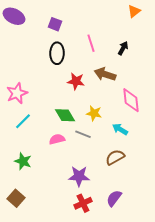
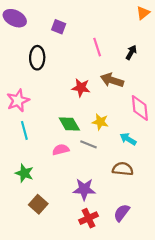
black ellipse: (57, 53) -> (37, 58), moved
cyan line: (23, 121) -> (24, 130), turned -60
brown semicircle: (115, 157) -> (123, 169), turned 36
brown square: (16, 198) -> (38, 204), moved

